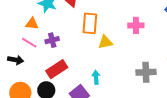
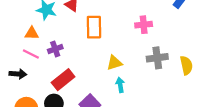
yellow triangle: (105, 42) -> (114, 63), moved
gray cross: (146, 72) -> (157, 58), moved
cyan arrow: (96, 77) -> (120, 85), moved

